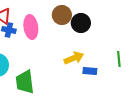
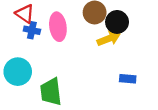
yellow arrow: (74, 58) -> (109, 39), moved

